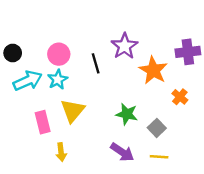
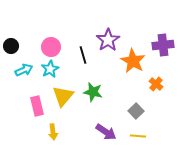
cyan arrow: (28, 81) -> (24, 70), size x0.7
green star: (127, 114) -> (93, 92), moved

